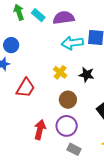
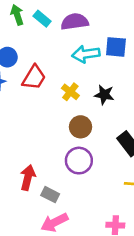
red trapezoid: (26, 88) -> (34, 78), moved
red arrow: (40, 130) -> (28, 178), moved
gray rectangle: (74, 149) -> (50, 195), moved

